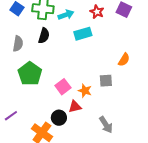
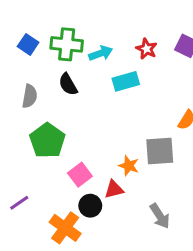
black semicircle: (44, 36) -> (68, 84), turned 133
gray square: (106, 81) -> (160, 151), size x1.5
pink square: (63, 87) -> (80, 175), moved

